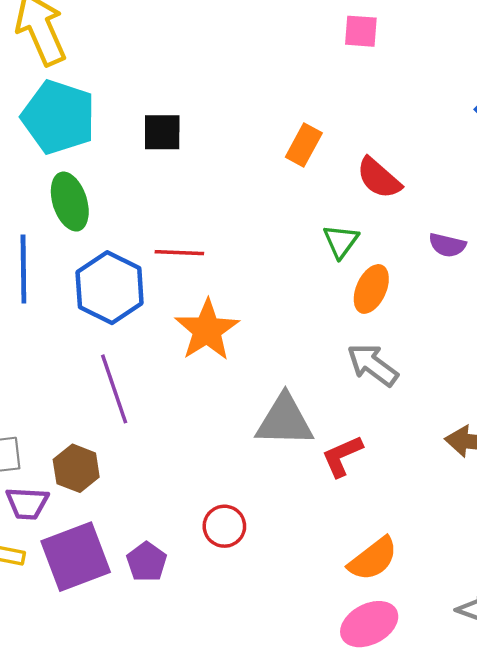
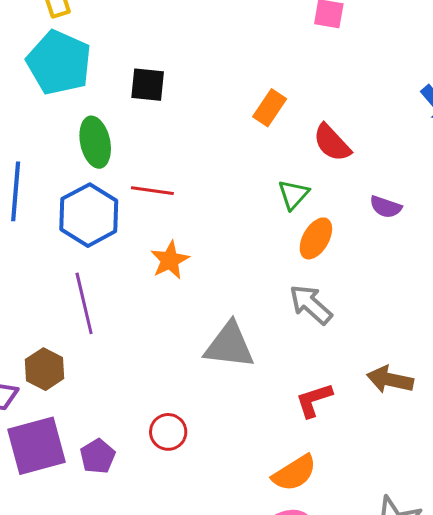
green ellipse: (70, 202) -> (95, 142), moved
orange star: (207, 330) -> (170, 260), size x0.7
red L-shape: (342, 456) -> (314, 400), moved

